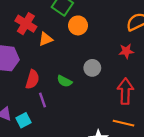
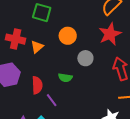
orange circle: (78, 25) -> (68, 36), moved
red star: (126, 51) -> (110, 34), size x1.6

